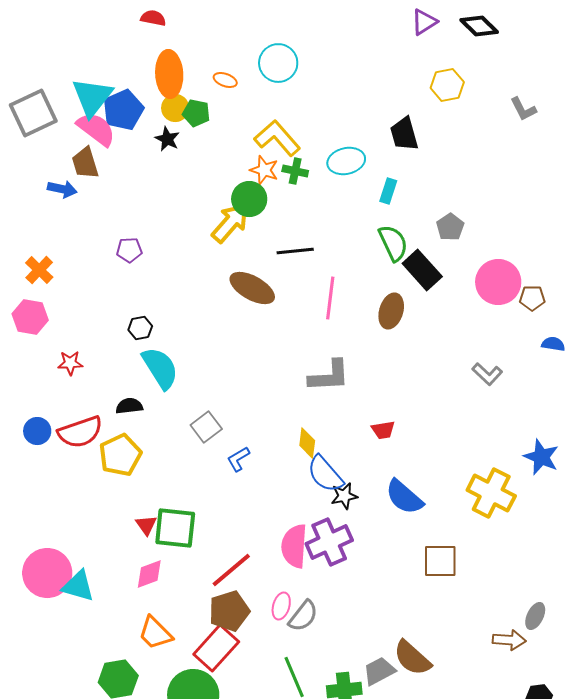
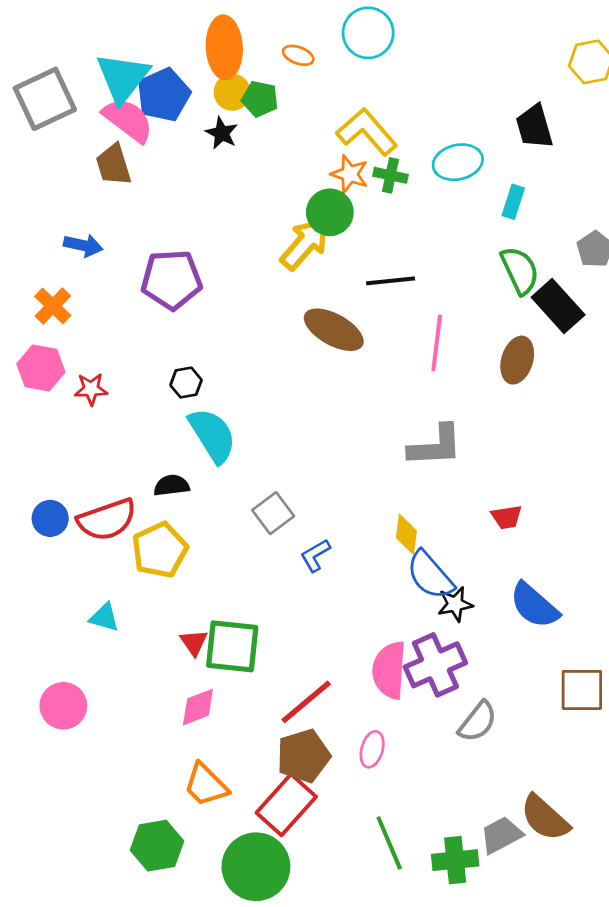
blue arrow: (62, 189) -> (83, 245), moved
purple pentagon: (129, 250) -> (172, 280), size x1.8
red star: (70, 363) -> (91, 389), moved
pink circle: (47, 573) -> (63, 706), size x0.7
cyan triangle: (78, 586) -> (104, 617), moved, size x0.7
gray semicircle: (303, 616) -> (478, 722), moved

